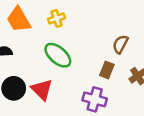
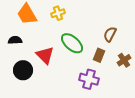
green ellipse: (58, 55) -> (72, 43), moved
red triangle: (42, 90) -> (45, 55), moved

